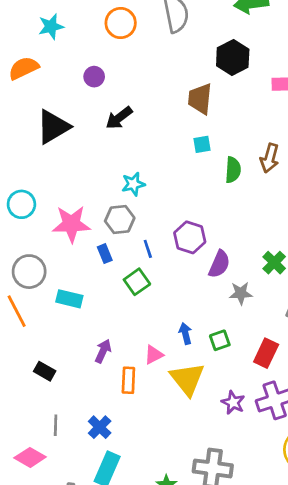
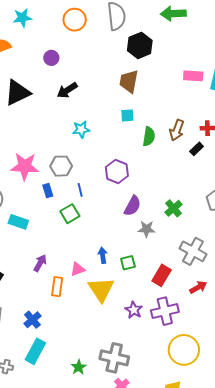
black hexagon: (233, 58) -> (140, 45), moved
cyan star: (133, 184) -> (81, 129), moved
purple hexagon: (190, 237) -> (117, 172), moved

